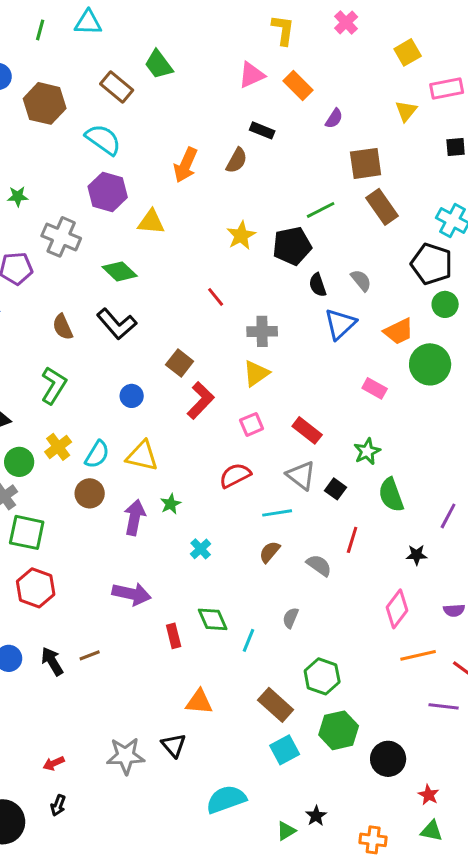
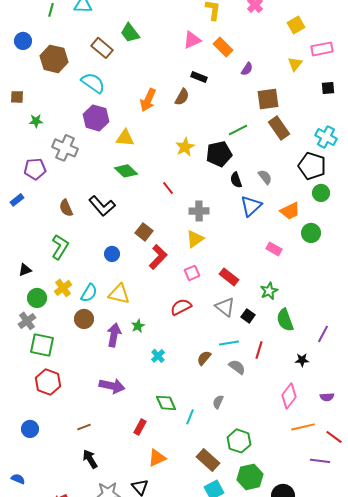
green diamond: (120, 271) -> (126, 171), moved
green circle: (430, 364) -> (311, 233), size x0.7
cyan line: (277, 513) -> (229, 343), moved
red rectangle: (174, 636) -> (140, 427), moved, turned 42
black arrow: (52, 661) -> (90, 459), moved
orange triangle: (199, 702) -> (157, 458), turned -30

